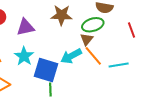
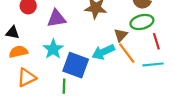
green ellipse: (93, 25) -> (142, 22), moved
red line: (132, 30) -> (156, 41), moved
green line: (50, 89) -> (64, 86), moved

